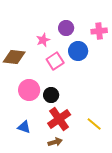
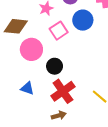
pink circle: (29, 90) -> (31, 49), moved
blue triangle: (24, 127) -> (27, 88), moved

